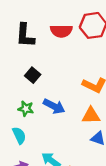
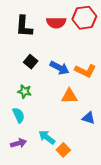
blue arrow: (54, 106) -> (59, 68), moved
orange triangle: (91, 116) -> (69, 96), moved

